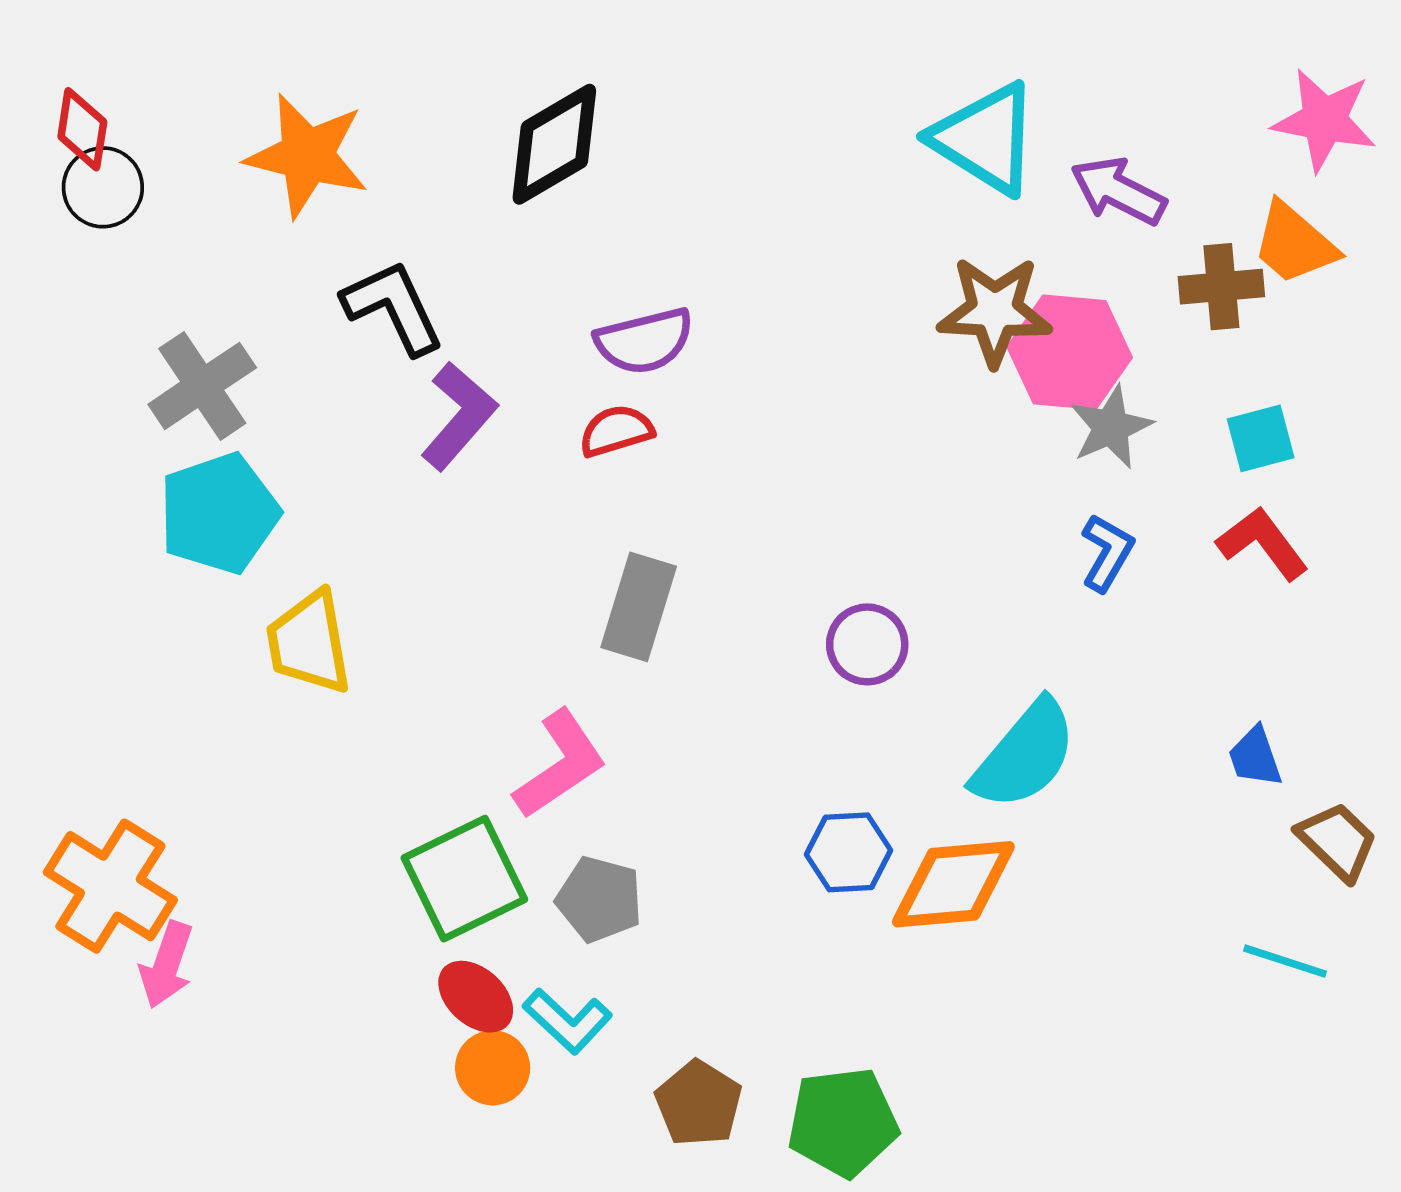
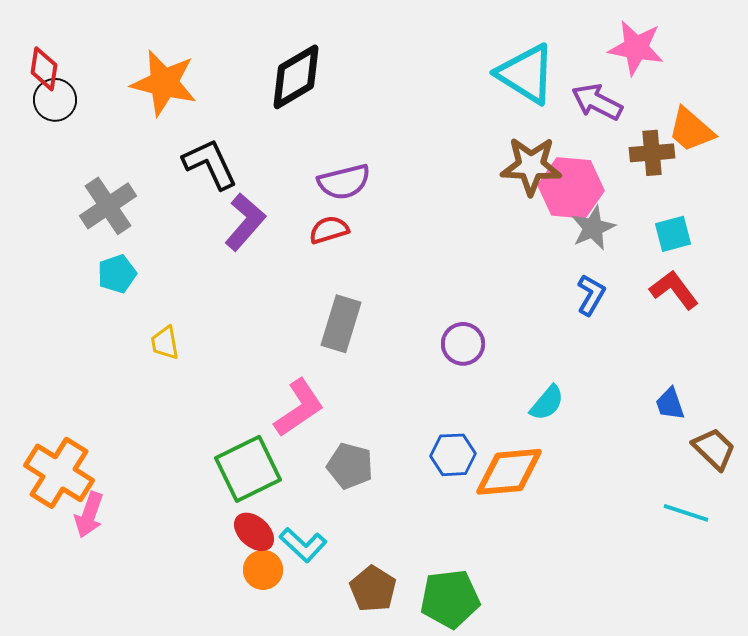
pink star: (1324, 120) -> (636, 48), moved
cyan pentagon: (219, 513) -> (117, 274), size x0.6
yellow trapezoid: (309, 643) -> (165, 343), size x0.6
cyan semicircle: (1025, 755) -> (547, 403), size x0.6
gray pentagon: (599, 899) -> (350, 466), moved

